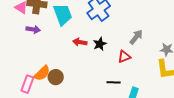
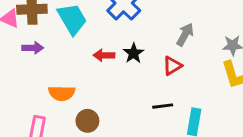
orange semicircle: (42, 73) -> (62, 93), moved, turned 54
brown circle: (56, 77) -> (87, 121), moved

